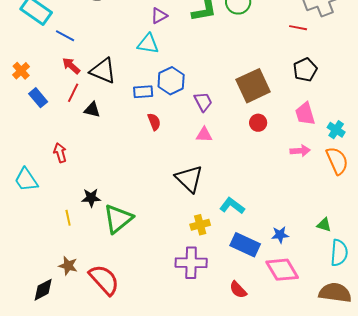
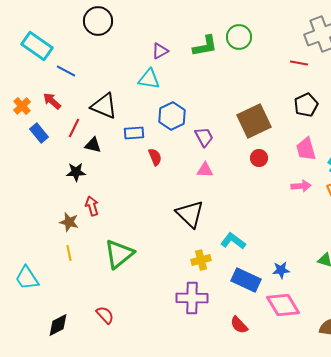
red arrow: (71, 66) -> (52, 101), moved
blue rectangle: (143, 92) -> (134, 133), moved
red arrow: (60, 153) -> (92, 206), moved
cyan trapezoid: (26, 180) -> (27, 278), moved
black star: (91, 198) -> (76, 172), moved
brown star: (68, 266) -> (69, 222), moved
red semicircle: (104, 280) -> (105, 315), size x0.6
black diamond: (43, 290) -> (58, 325), moved

